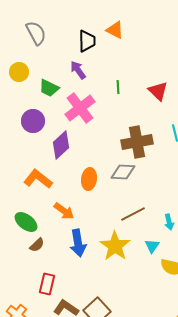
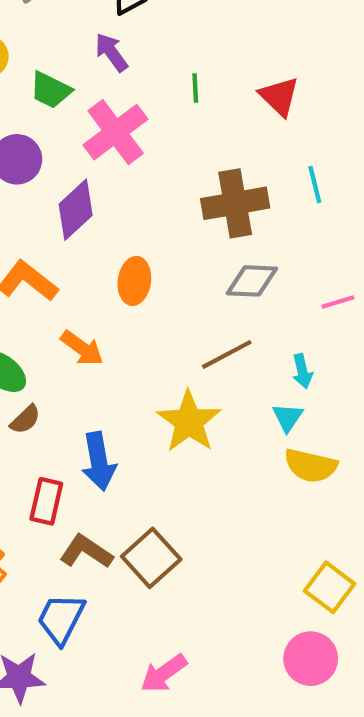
gray diamond: (123, 172) -> (252, 281), moved
blue arrow: (78, 243) -> (99, 461), moved
cyan triangle: (152, 246) -> (288, 417), moved

